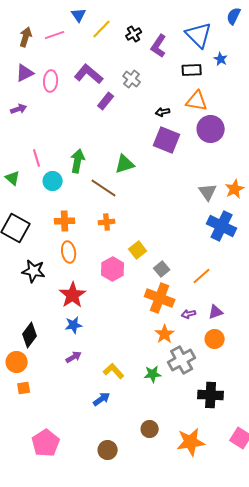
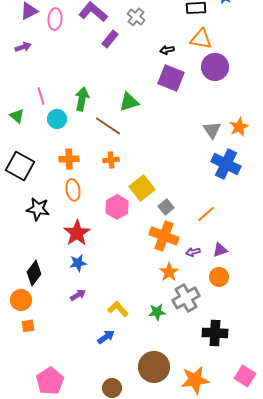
yellow square: (138, 250) -> (142, 188), size x1.4
brown circle: (150, 429) -> (154, 367), size x1.8

